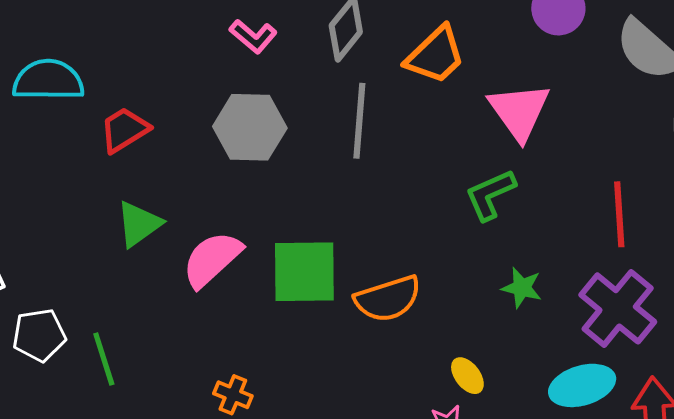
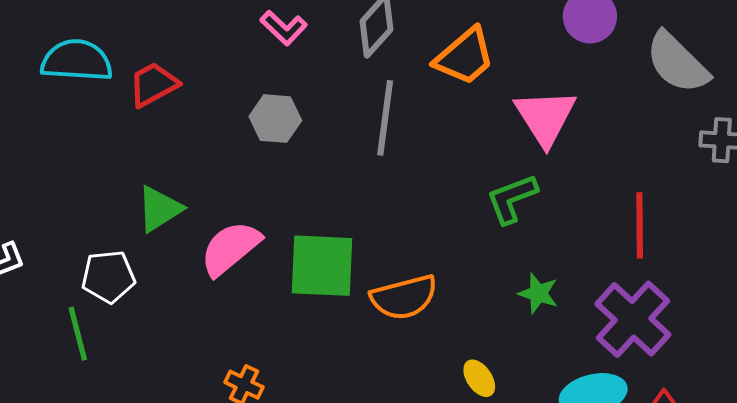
gray hexagon: (250, 127) -> (275, 119), size x0.7
red trapezoid: (124, 130) -> (153, 84), moved
white pentagon: (39, 335) -> (108, 277), moved
green line: (104, 359) -> (78, 334), moved

